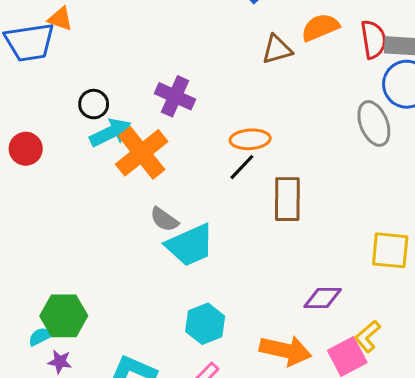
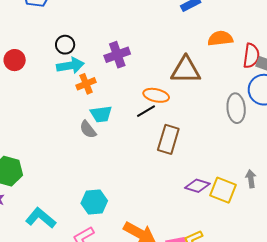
brown triangle: (277, 50) -> (186, 70), moved, size x1.5
purple cross: (175, 96) -> (117, 55), turned 30
orange cross: (142, 153) -> (86, 84), size x0.6
cyan trapezoid: (190, 245) -> (101, 114), moved, size x0.7
purple diamond: (323, 298) -> (197, 186), moved

